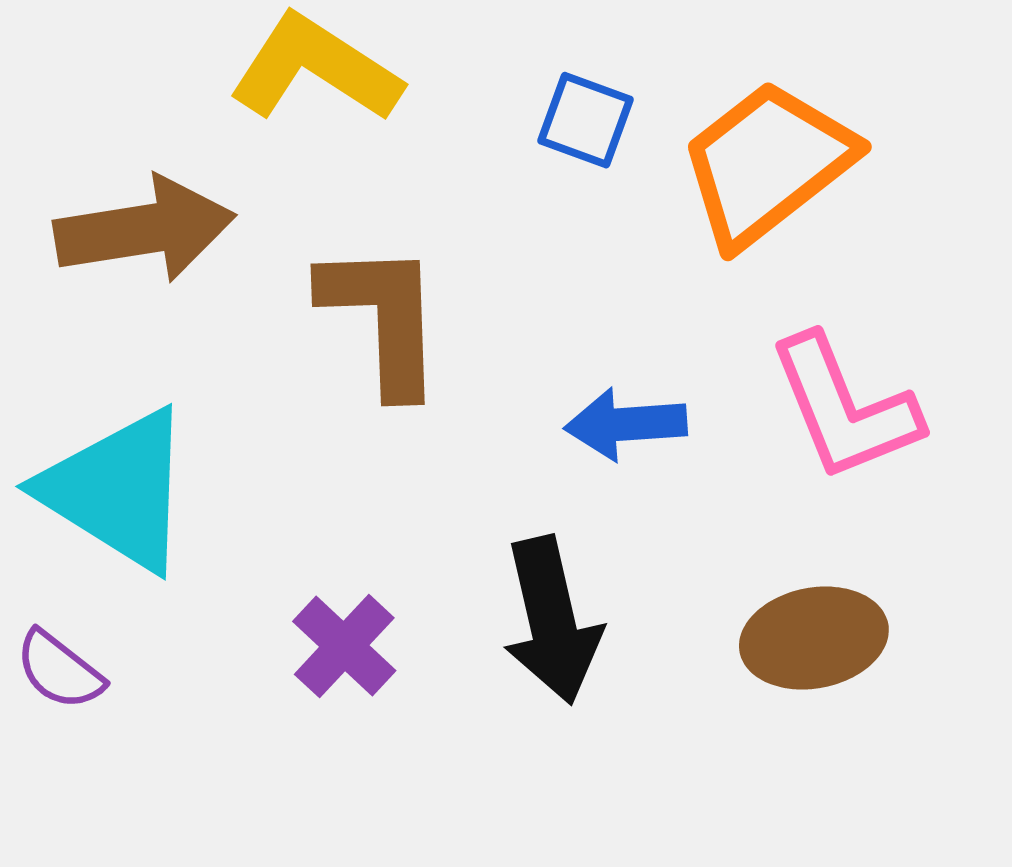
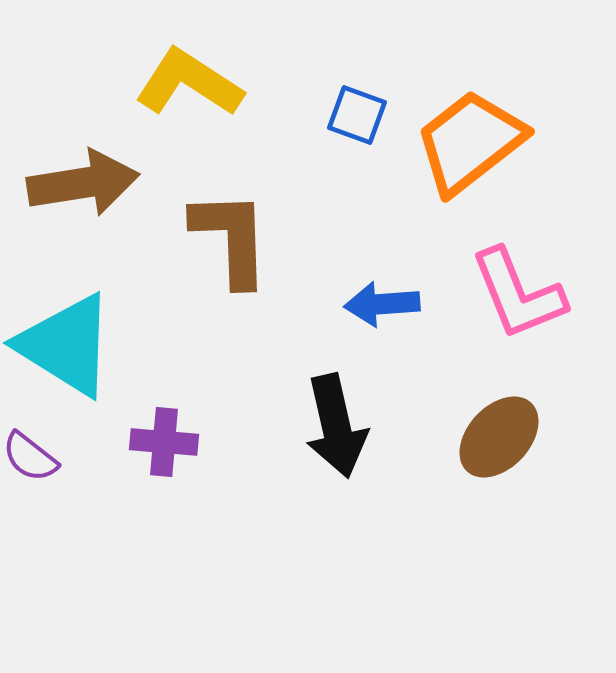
brown ellipse: (814, 638) -> (499, 437), turned -36
purple cross: (344, 646) -> (164, 442), moved, turned -38

